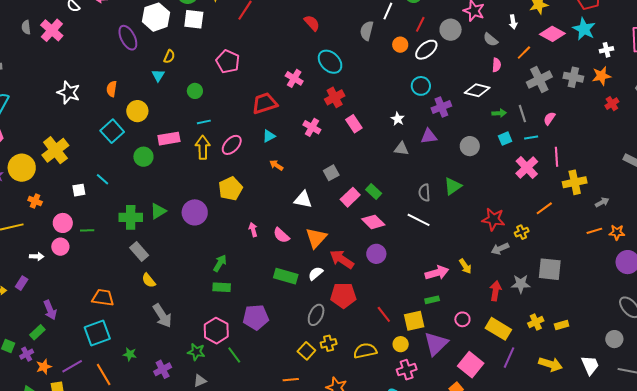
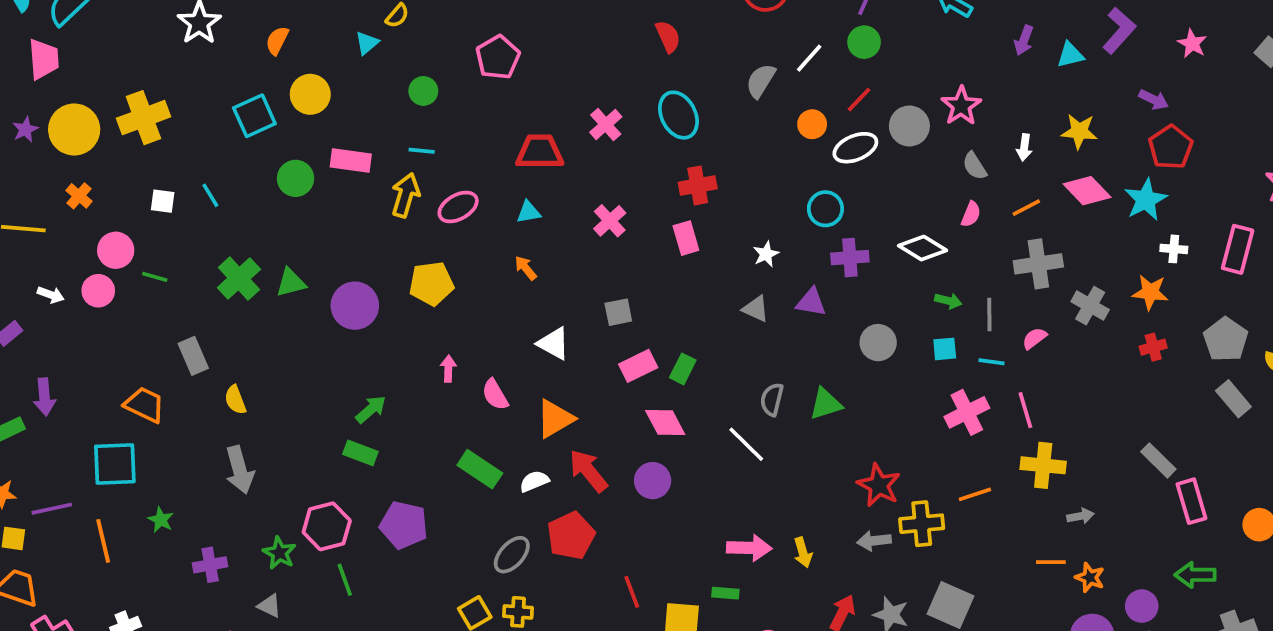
gray cross: (573, 77) -> (1090, 306), moved
red cross: (335, 97) -> (698, 185), moved
pink line: (556, 157) -> (1025, 410), turned -30
green rectangle: (374, 192) -> (683, 369), turned 56
green cross: (131, 217) -> (239, 278), turned 30
yellow cross: (522, 232) -> (922, 524), size x1.6
gray rectangle: (139, 252) -> (193, 356), moved
red pentagon: (343, 295) -> (571, 536), turned 30
gray triangle: (200, 381) -> (269, 606), turned 32

